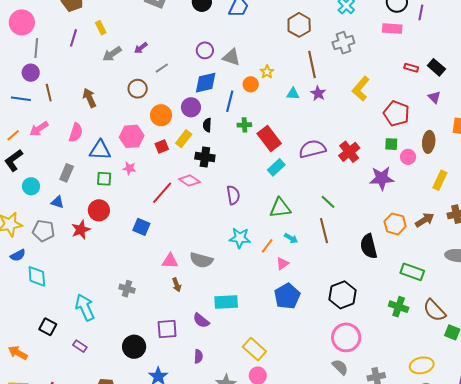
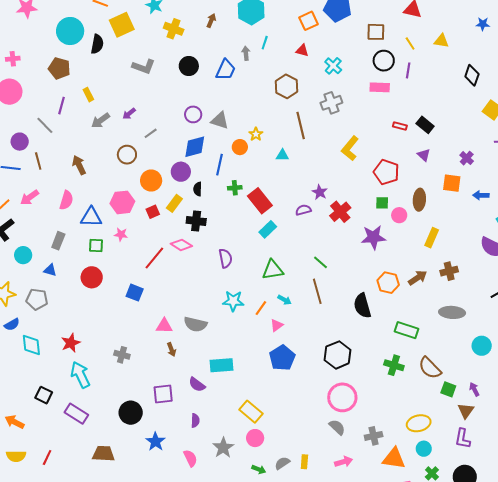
gray line: (36, 48) -> (45, 125), moved, turned -48
purple star: (318, 93) -> (320, 192), moved
purple semicircle: (312, 149) -> (303, 210), size x0.6
red star: (81, 230) -> (71, 343), moved
purple rectangle: (80, 346) -> (76, 414), size x1.6

